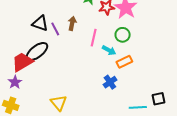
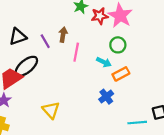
black triangle: (40, 23) -> (18, 37), moved, turned -36
pink line: (94, 38) -> (76, 52), moved
yellow triangle: (59, 103) -> (51, 110), moved

